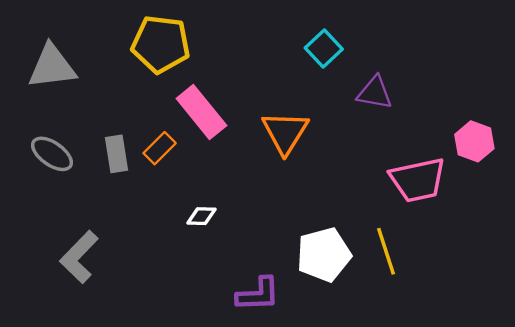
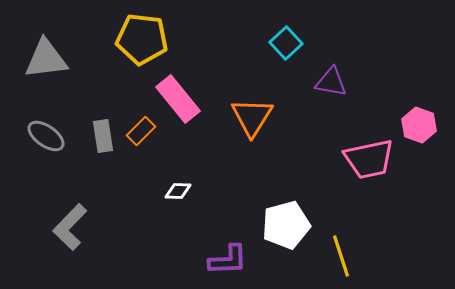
yellow line: (386, 251) -> (341, 256), moved

